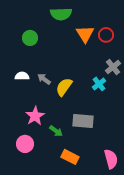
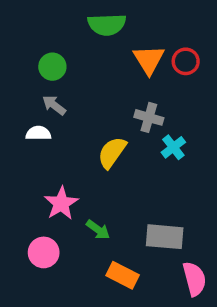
gray cross: (113, 67) -> (149, 117), moved, turned -35
gray arrow: (44, 79) -> (54, 105), moved
gray rectangle: (83, 121) -> (165, 237), moved

